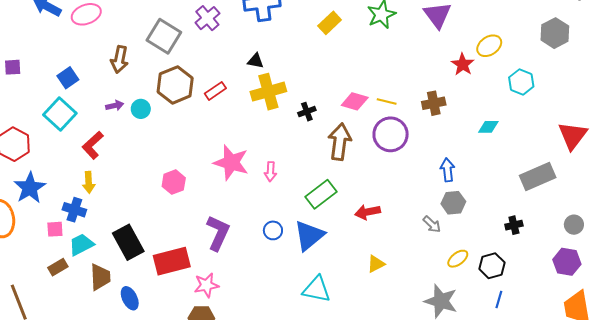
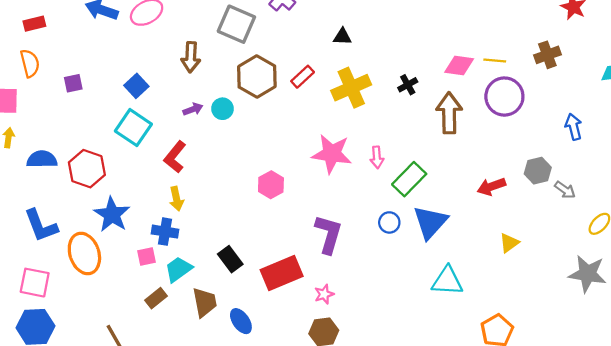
yellow cross: (268, 92) -> (351, 88), moved
green rectangle: (321, 194) -> (409, 179), moved
gray hexagon: (453, 203) -> (538, 171), moved
black rectangle: (128, 242) -> (230, 259), size x0.7
pink star: (206, 285) -> (324, 294), size x0.7

